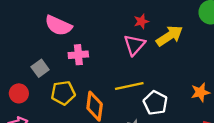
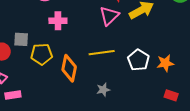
gray square: (40, 68) -> (21, 39), moved, turned 35
white pentagon: (155, 103) -> (138, 60), moved

